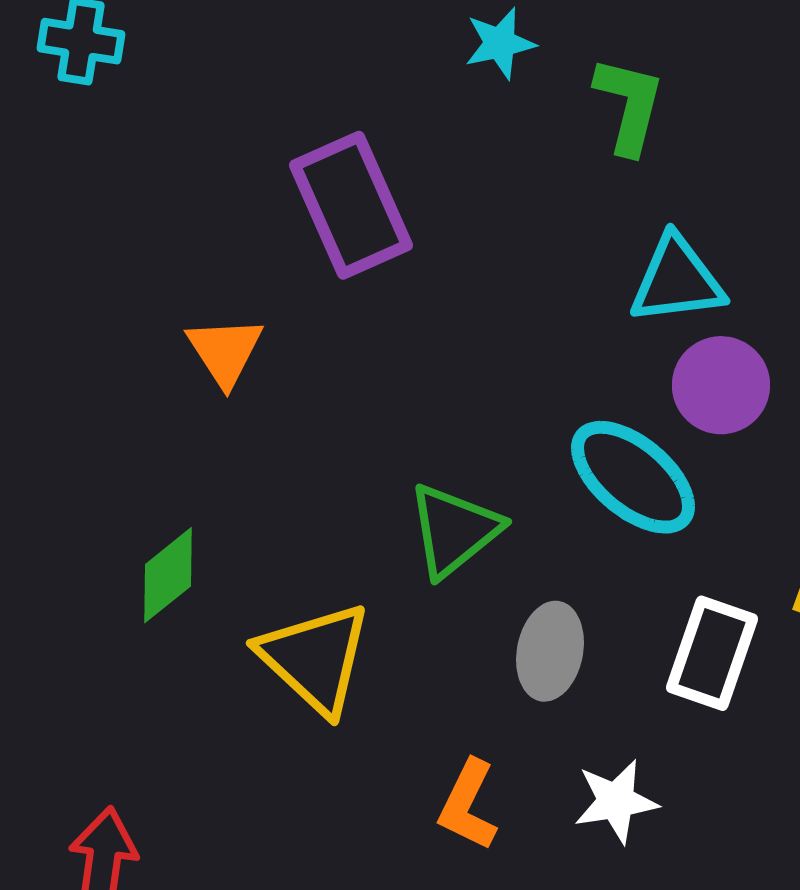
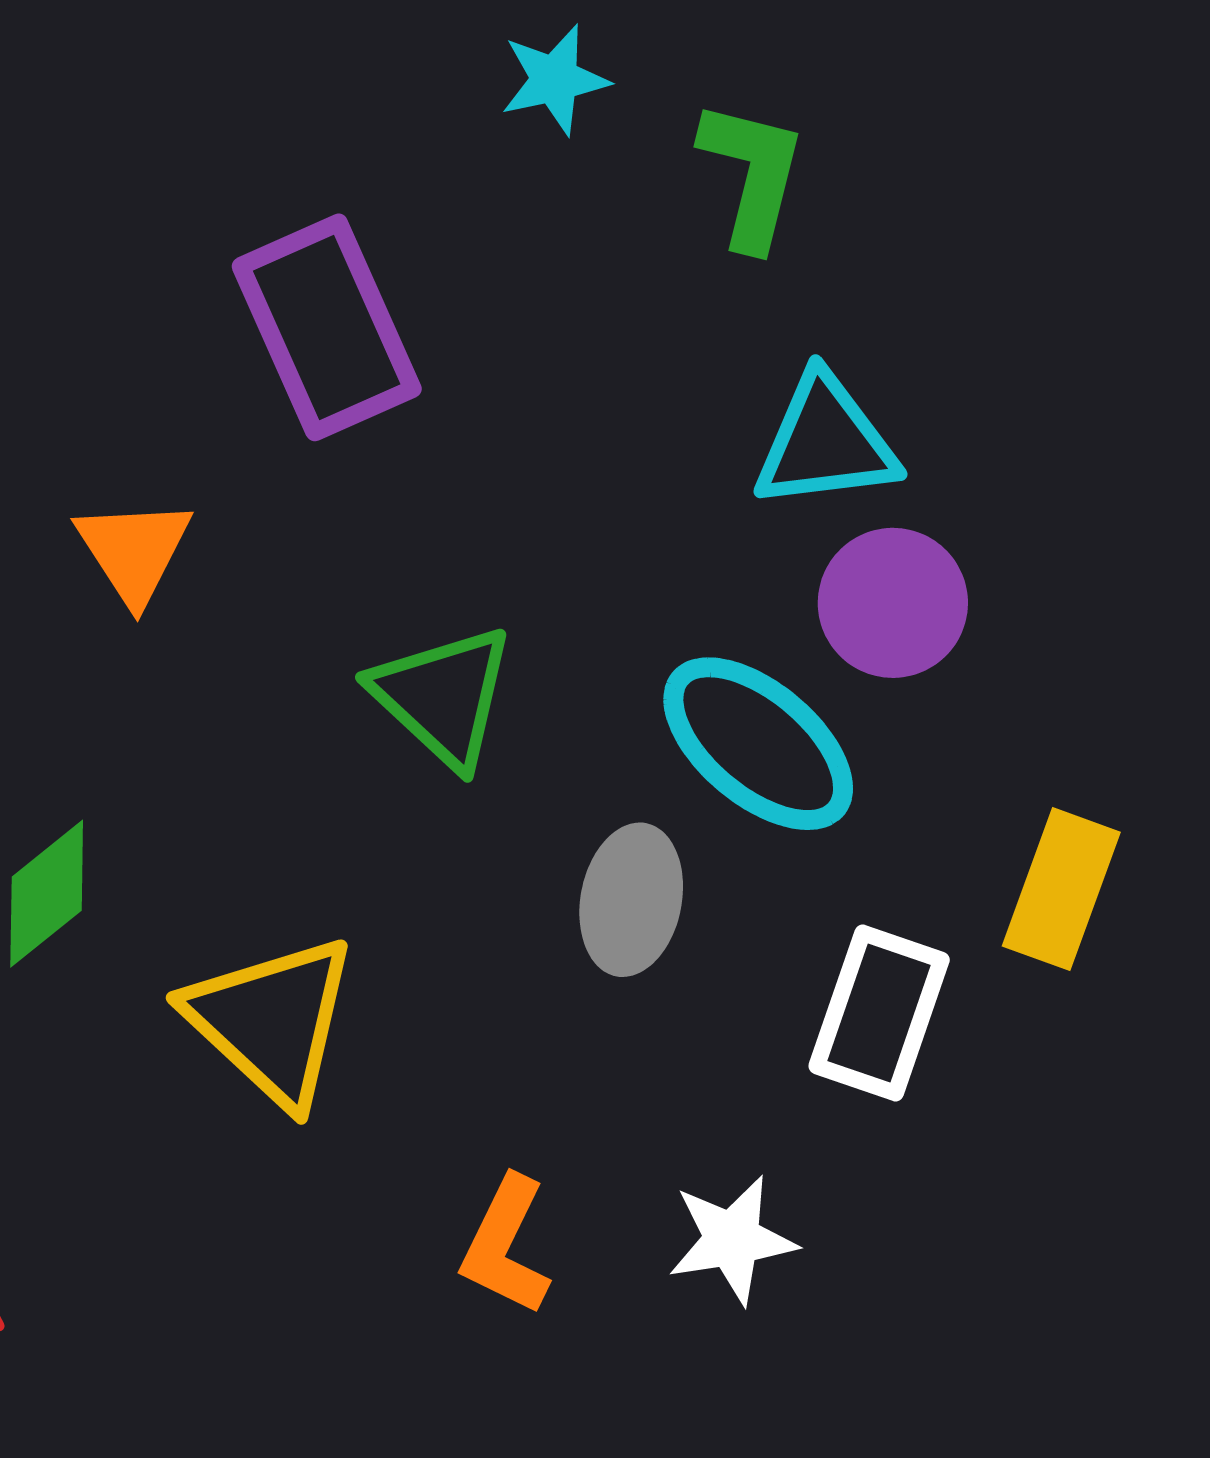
green triangle: (454, 530) -> (443, 696), moved, turned -38
gray ellipse: (550, 651) -> (631, 900), moved

